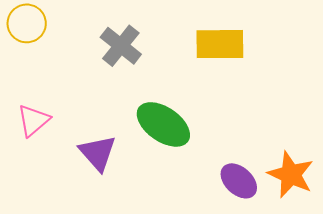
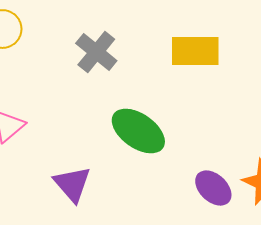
purple triangle: (98, 153) -> (72, 184), moved

